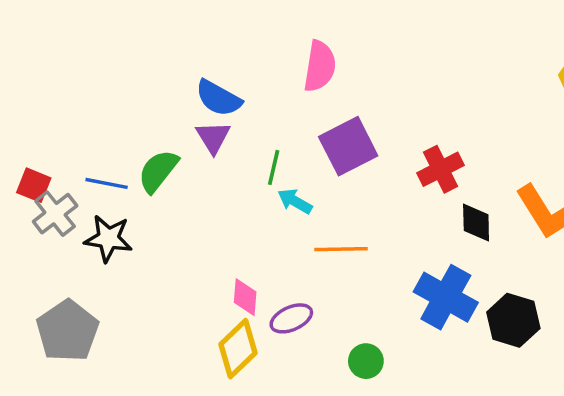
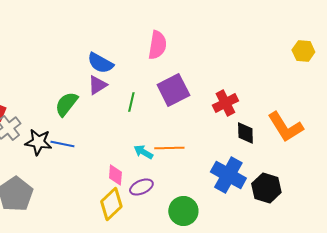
purple triangle: (213, 137) -> (97, 85), turned 30
blue line: (107, 183) -> (62, 144), moved
cyan arrow: (295, 201) -> (143, 152), moved
green circle: (366, 361) -> (183, 211), size x1.5

